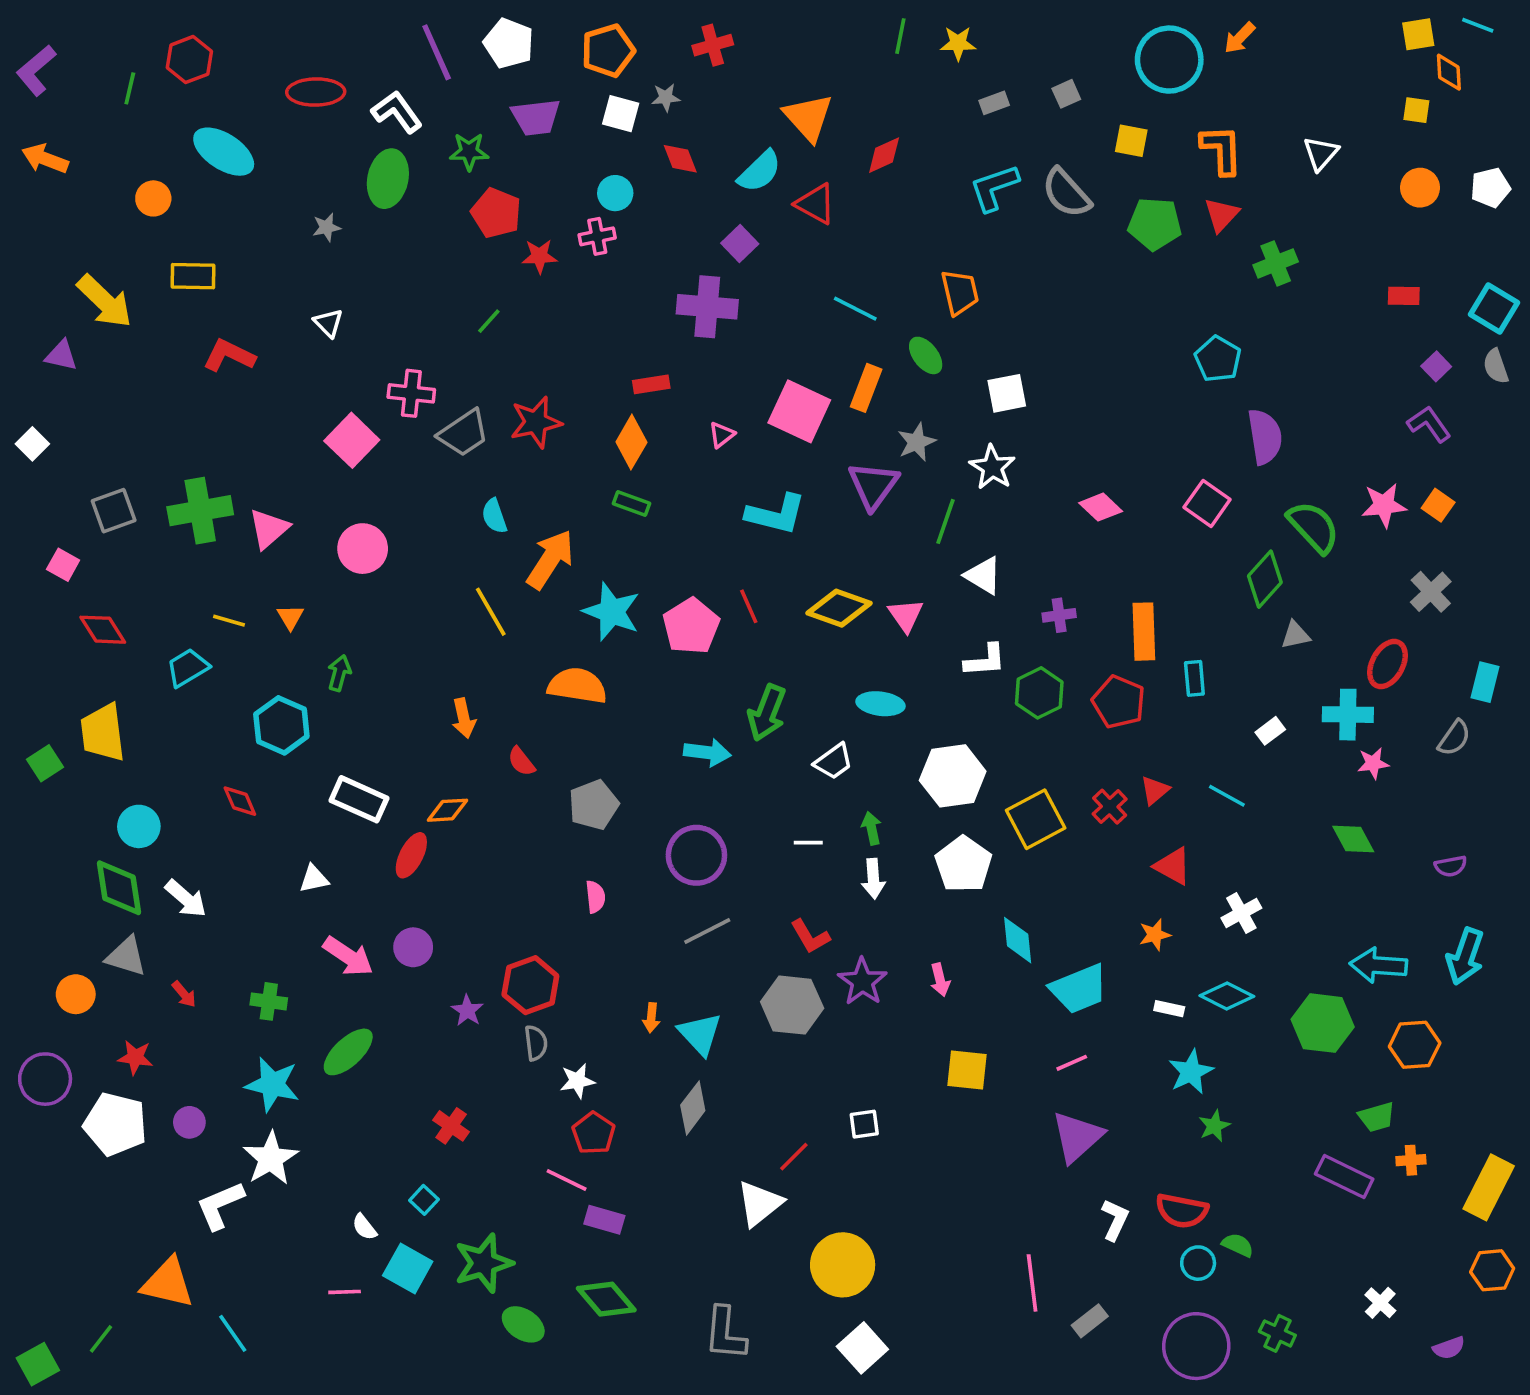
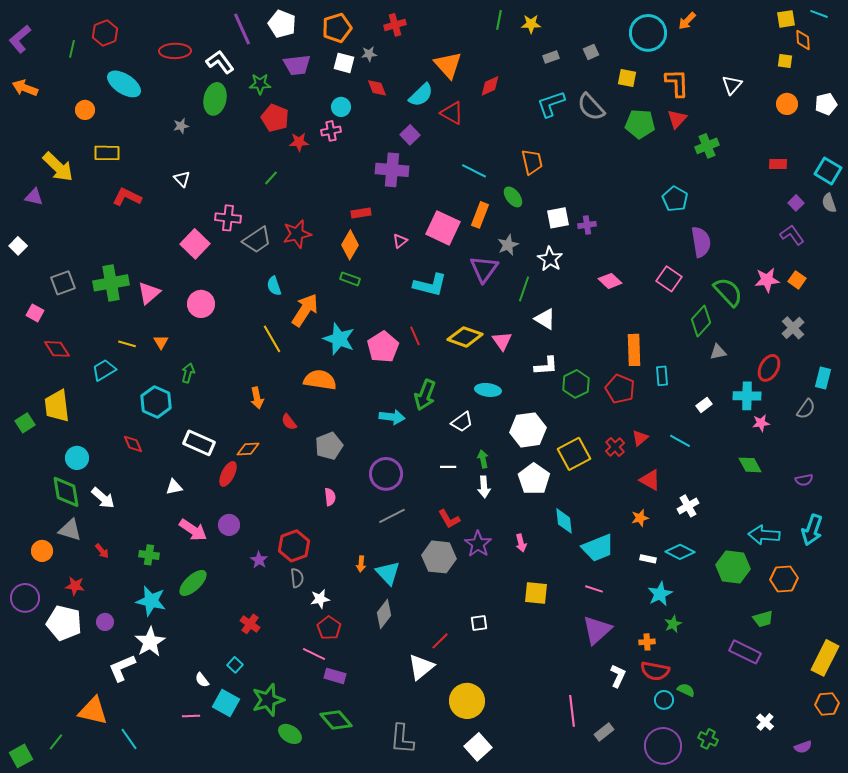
purple cross: (1059, 615) -> (587, 225), moved
pink line: (1072, 1063) -> (594, 589), turned 42
orange cross: (1411, 1160) -> (647, 642), moved

